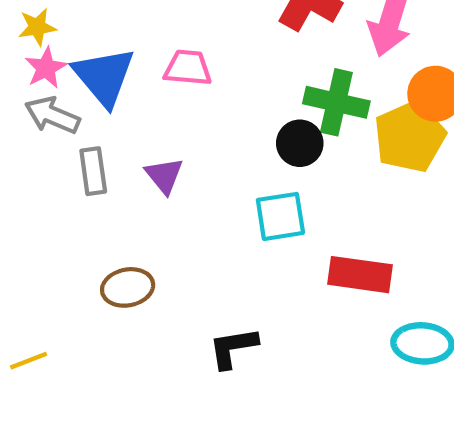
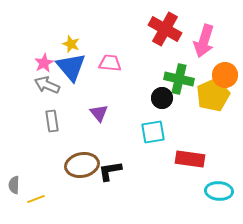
yellow star: (37, 27) -> (71, 44), moved, turned 30
gray rectangle: (93, 171) -> (52, 121), moved
brown ellipse: (128, 287) -> (82, 165), size x1.4
black L-shape: (233, 348) -> (110, 171), moved

